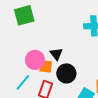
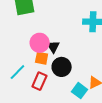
pink circle: (35, 60) -> (40, 43), moved

